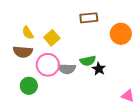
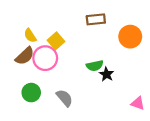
brown semicircle: (23, 52) -> (25, 56), turned -48
pink circle: (48, 65) -> (45, 58), moved
gray semicircle: (67, 69) -> (65, 98), moved, turned -132

